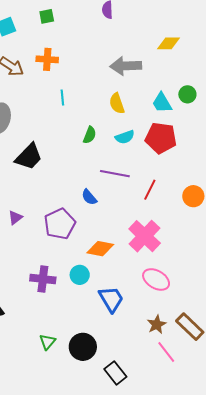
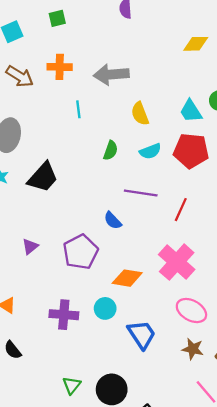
gray arrow: (126, 66) -> (111, 74), moved
brown star: (157, 325) -> (193, 349), moved, turned -30

